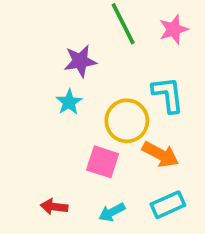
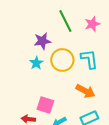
yellow circle: (127, 121) -> (62, 60), moved
pink square: (103, 162) -> (45, 105), moved

